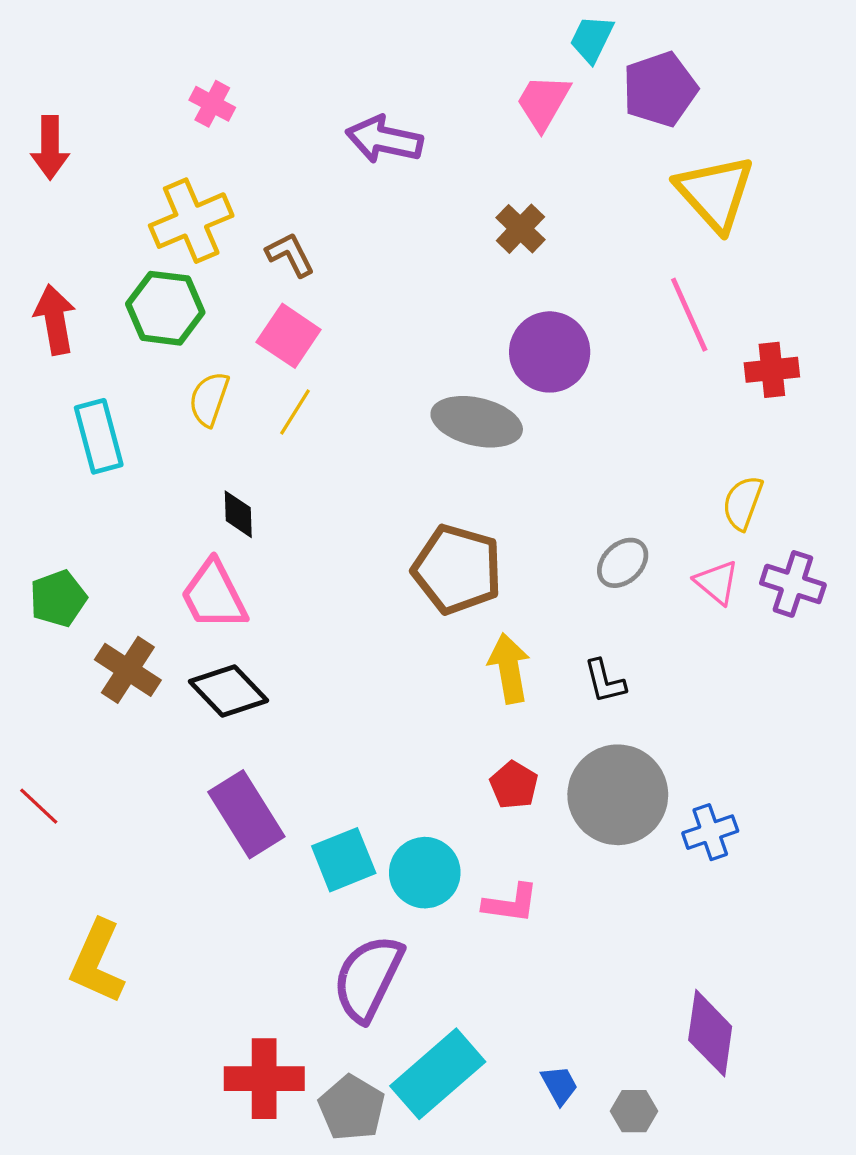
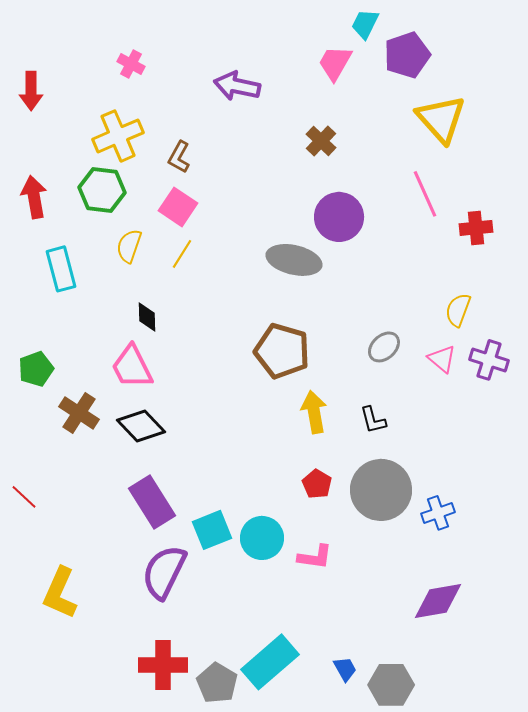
brown L-shape: (290, 255) -> (179, 157), turned -124
purple semicircle: (368, 978) -> (164, 572), moved
purple diamond: (710, 1033) -> (438, 601), moved, turned 72
gray hexagon: (634, 1111) -> (391, 685), size x1.6

